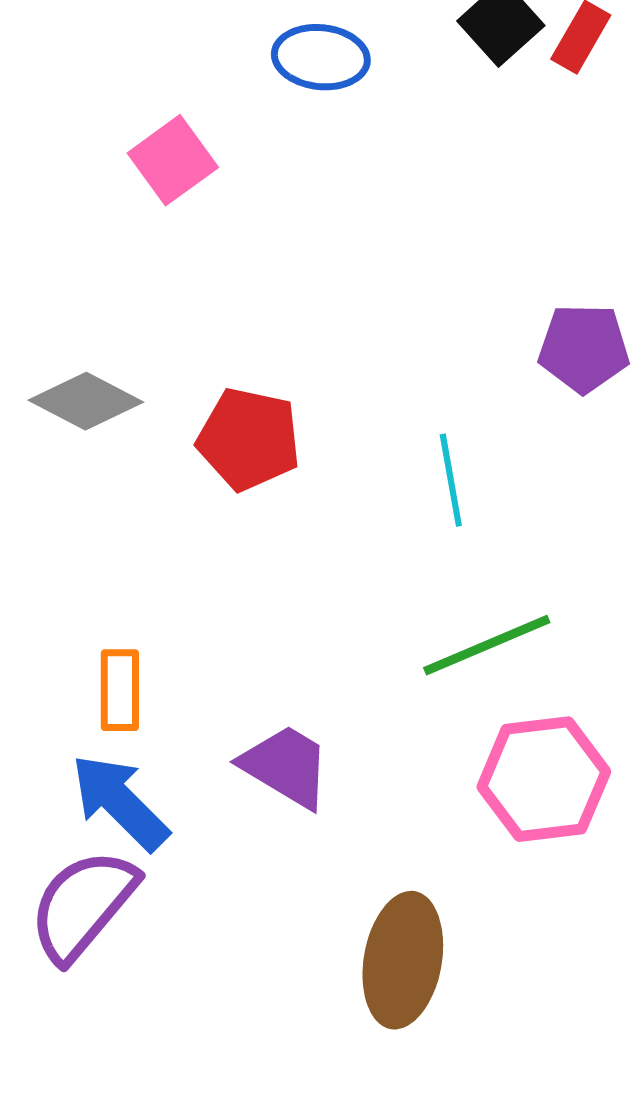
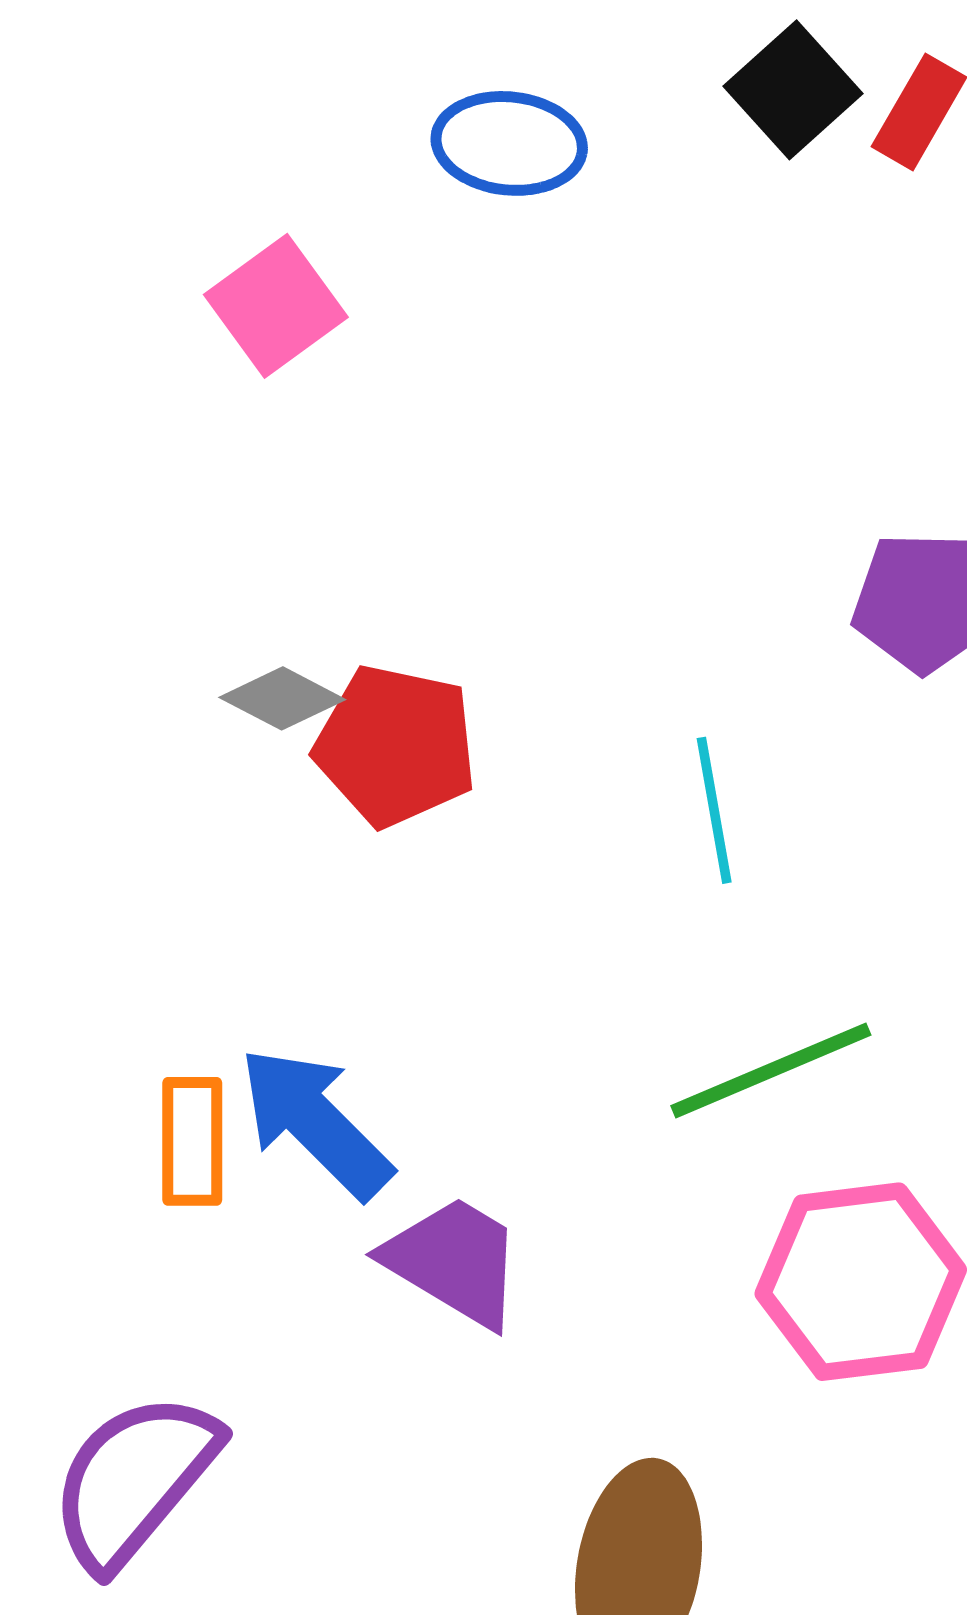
gray diamond: (86, 401) -> (282, 698), moved, size x0.7
blue arrow: (120, 802) -> (315, 1122), moved

